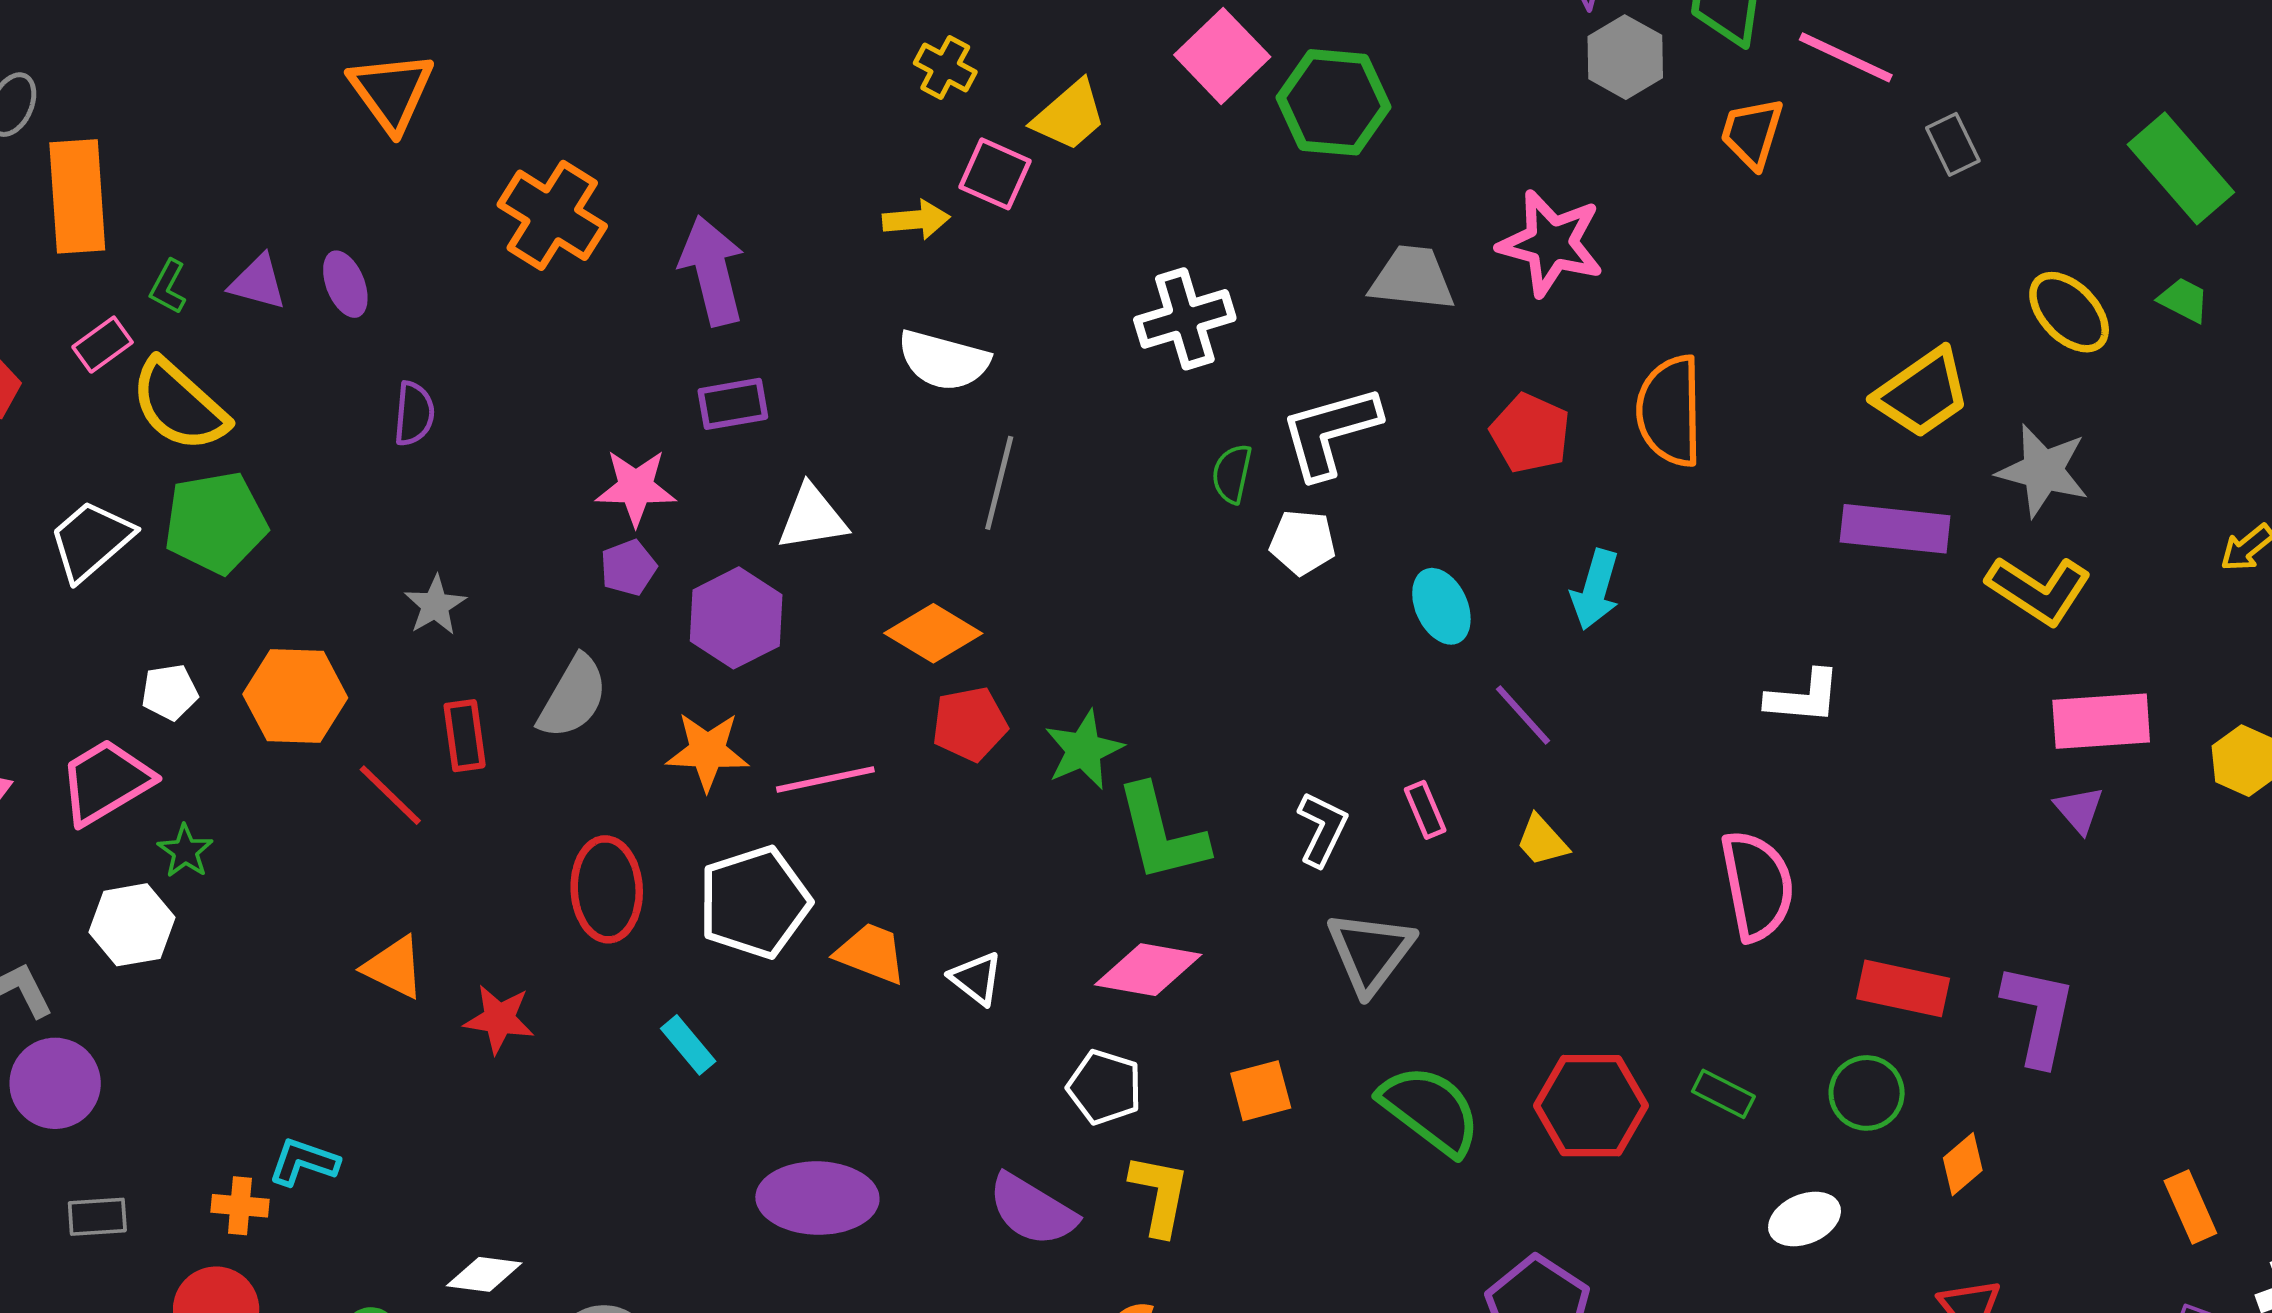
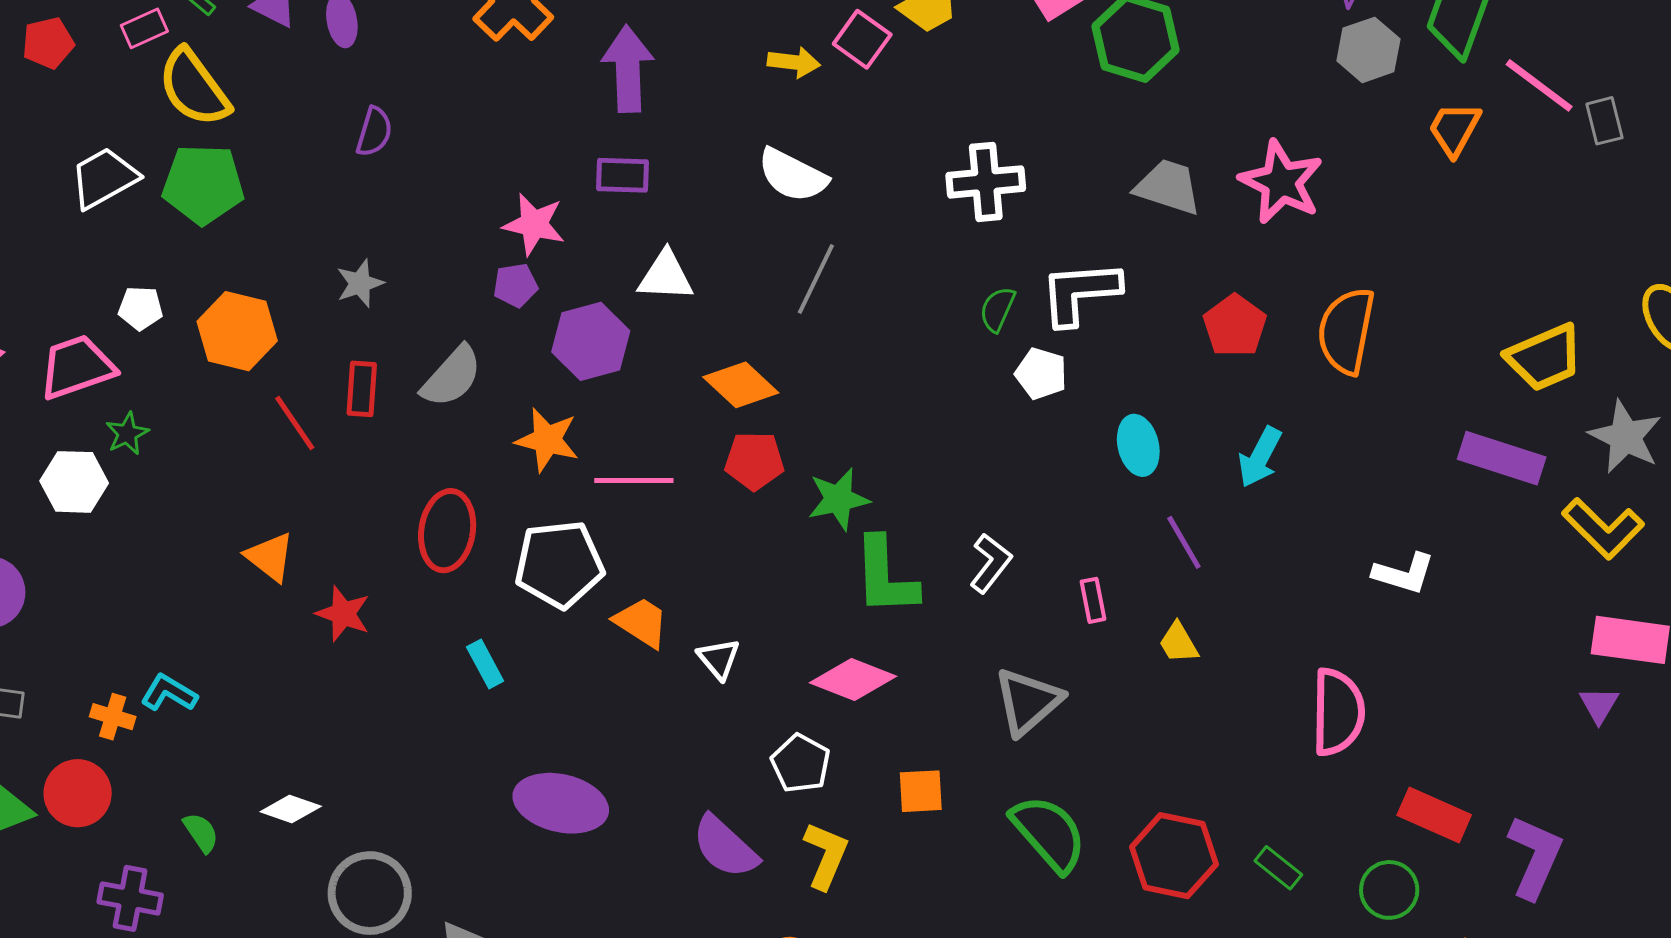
gray rectangle: (1953, 144) -> (1604, 121), moved
white L-shape: (1322, 829) -> (991, 563), moved

